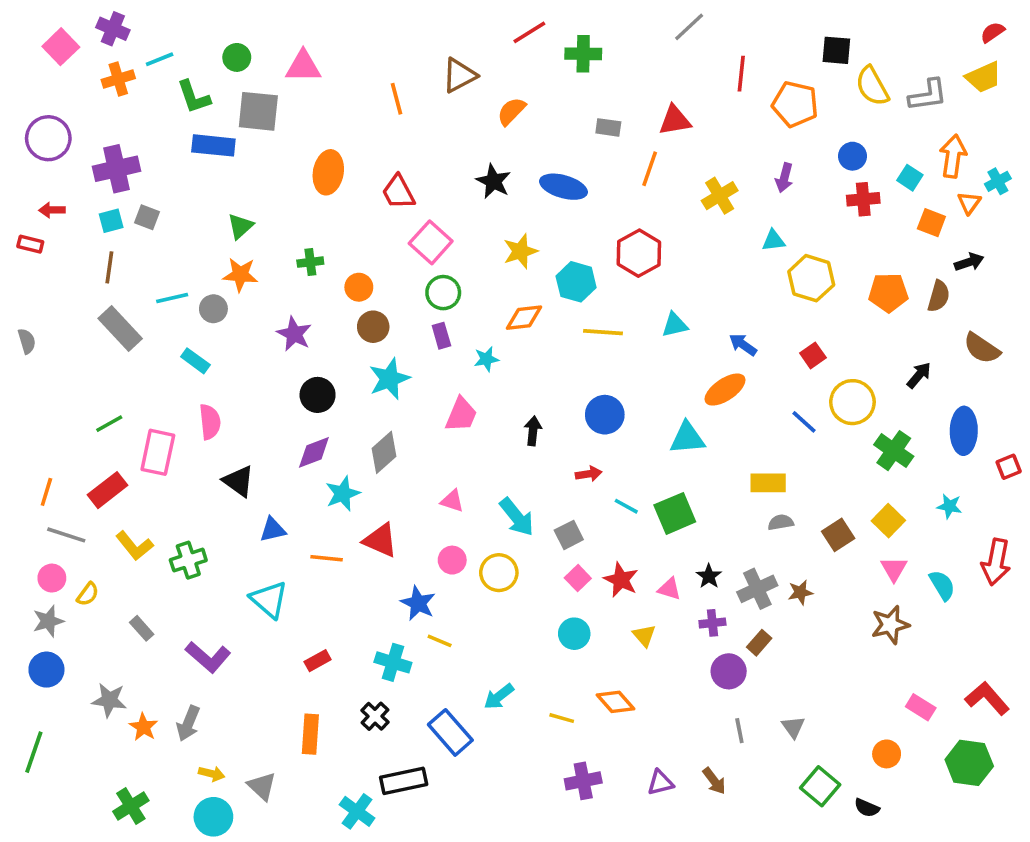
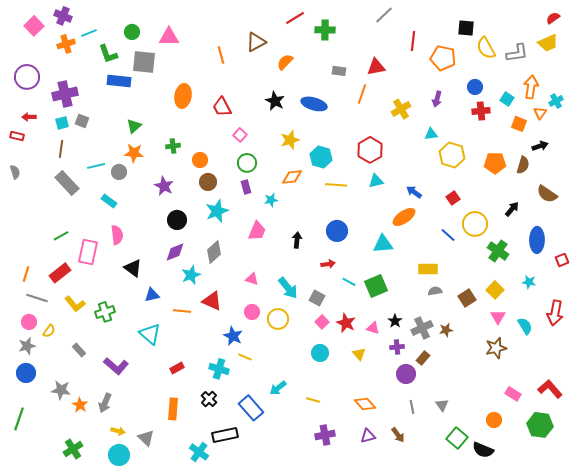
pink square: (431, 242) -> (240, 135), size x0.6
red hexagon: (639, 253) -> (370, 150), moved
gray semicircle: (27, 341) -> (15, 172), moved
gray square: (569, 535) -> (317, 298), turned -35
orange diamond: (616, 702) -> (365, 404), moved
black semicircle: (867, 808) -> (483, 450), size x1.5

